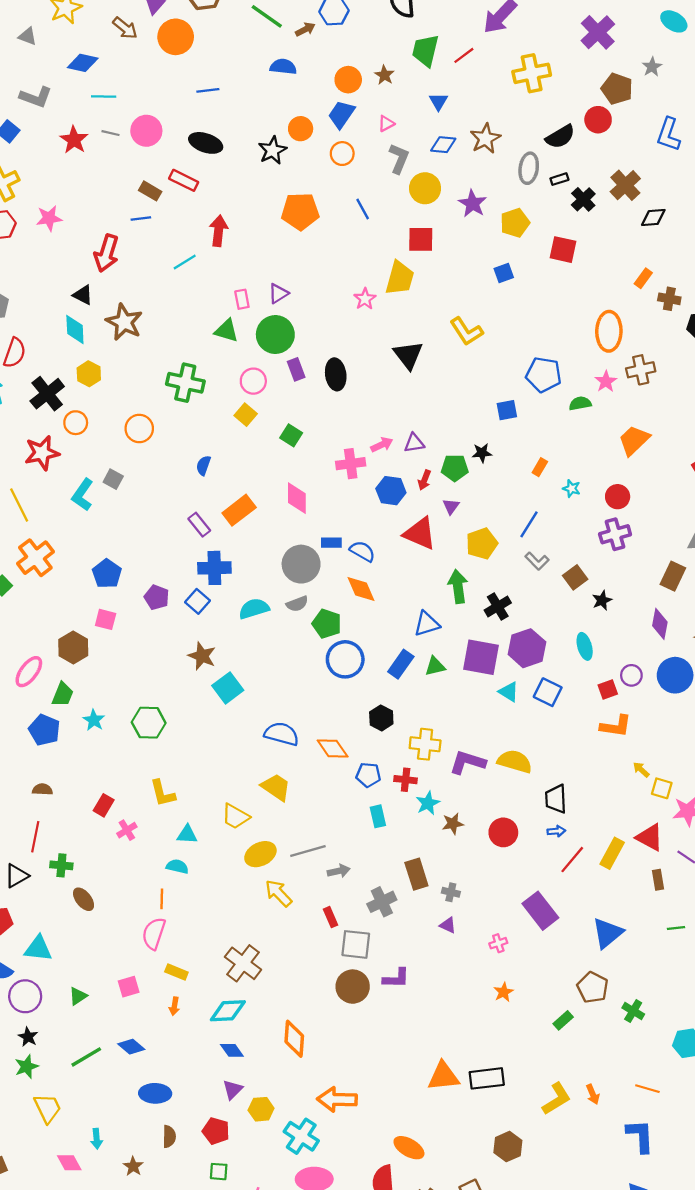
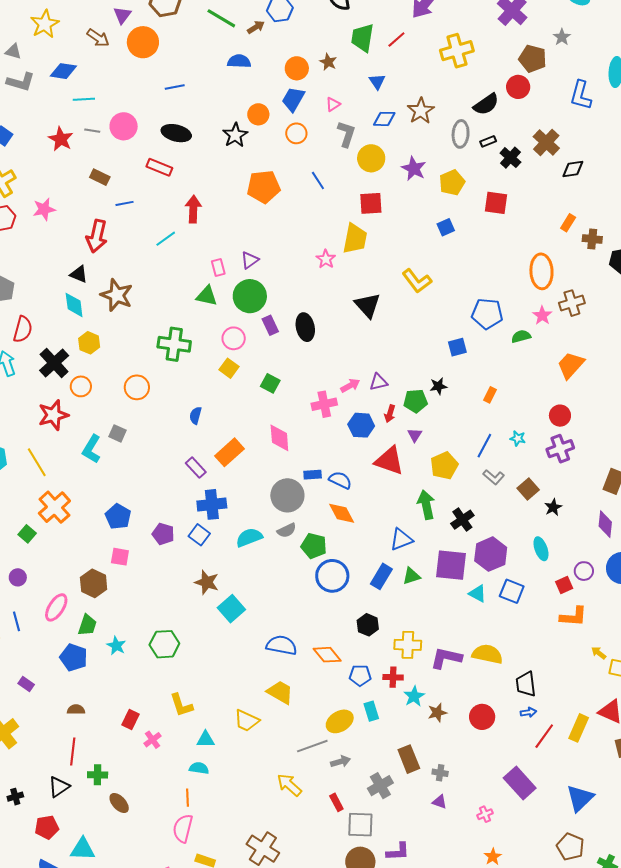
gray L-shape: (36, 97) -> (21, 82), moved
brown rectangle: (150, 191) -> (100, 177), moved
cyan star: (572, 488) -> (518, 438), moved
yellow ellipse: (260, 854) -> (340, 721), moved

